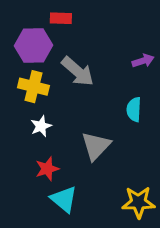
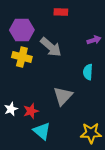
red rectangle: (61, 18) -> (61, 12), moved
white star: (41, 126) -> (11, 109), moved

